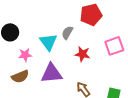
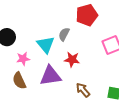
red star: (82, 54) -> (72, 60), moved
brown semicircle: (20, 77) -> (19, 81), turned 90

